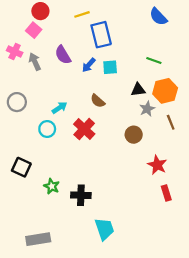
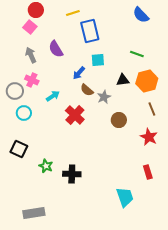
pink cross: (15, 52) -> (32, 80), moved
blue arrow: (89, 65) -> (79, 73), moved
gray star: (147, 109) -> (104, 97), moved
cyan circle: (47, 129) -> (24, 113), moved
red star: (157, 165) -> (149, 137), moved
cyan trapezoid: (104, 229) -> (125, 197), moved

